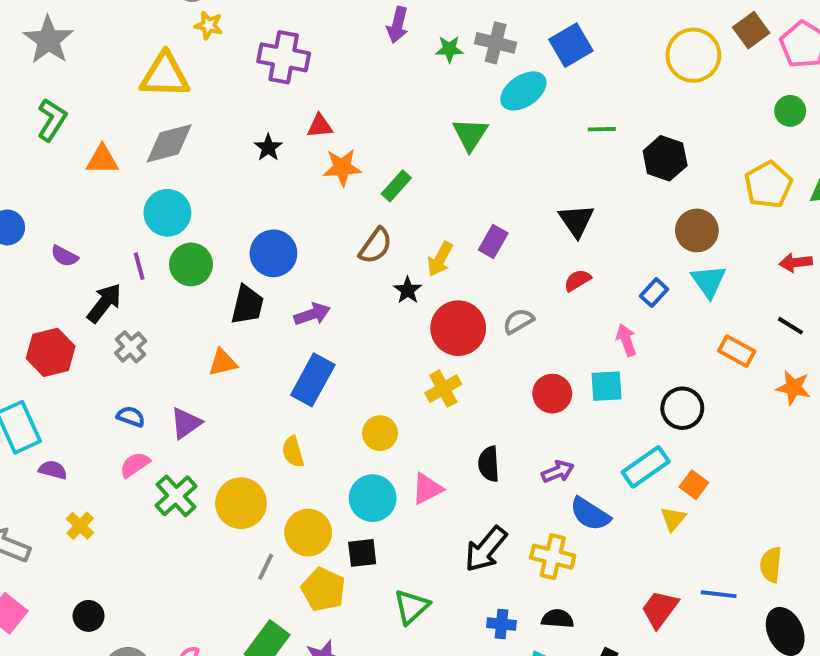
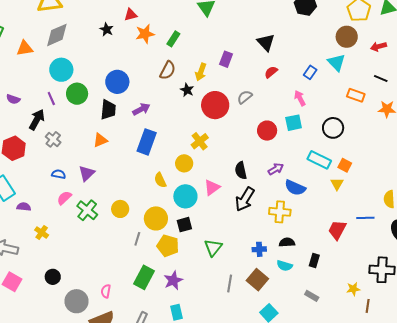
brown circle: (697, 230) -> (347, 37), moved
yellow cross: (443, 389) -> (200, 141), moved
yellow semicircle: (293, 452) -> (160, 180), moved
cyan rectangle: (646, 467) -> (319, 160), turned 70
yellow circle: (241, 503) -> (120, 209), size x0.7
black arrow: (486, 549) -> (245, 199), moved

